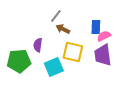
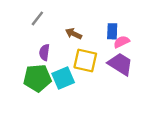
gray line: (56, 16) -> (37, 18), moved
purple trapezoid: (103, 55) -> (120, 64), turned 130
green pentagon: (19, 61) -> (37, 78), moved

